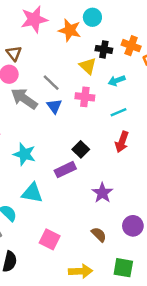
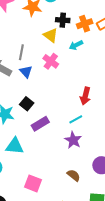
orange cross: (131, 46) -> (85, 24), moved, turned -35
gray line: (51, 83) -> (21, 52), turned 63
pink cross: (85, 97) -> (51, 61), turned 35
cyan line: (118, 112) -> (76, 119), moved
black square: (81, 149) -> (27, 104), moved

